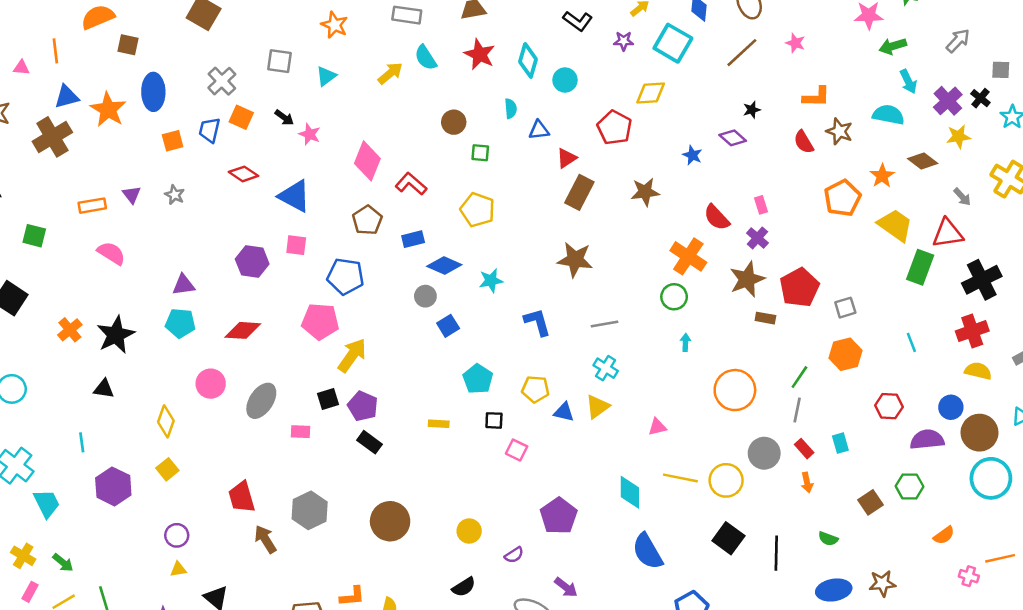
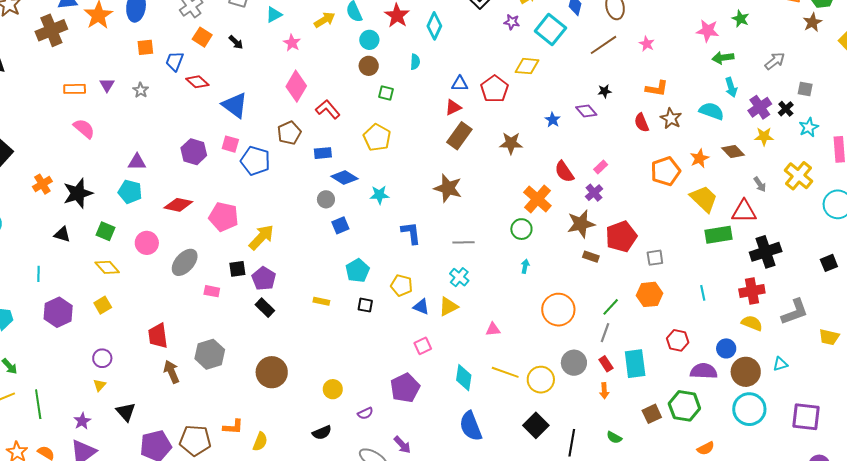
cyan circle: (565, 80) -> (369, 40), moved
blue trapezoid: (210, 130) -> (175, 61), moved
blue triangle: (539, 130) -> (460, 84), moved
pink star: (310, 134) -> (292, 43), moved
pink rectangle: (761, 205) -> (601, 167), turned 56
green square: (34, 236) -> (105, 231), moved
green rectangle: (920, 267) -> (719, 235), turned 52
blue pentagon: (346, 276) -> (255, 161), moved
pink pentagon: (320, 321) -> (224, 217), moved
yellow diamond: (166, 421) -> (107, 267), turned -70
cyan rectangle: (840, 443) -> (635, 364), size x1.8
pink square: (517, 450) -> (423, 346), moved, turned 30
green hexagon: (910, 486) -> (684, 406), size x1.4
yellow triangle: (178, 569) -> (100, 385), turned -48

